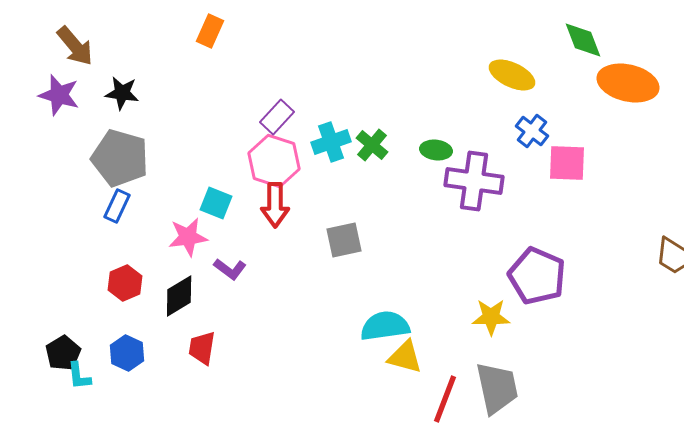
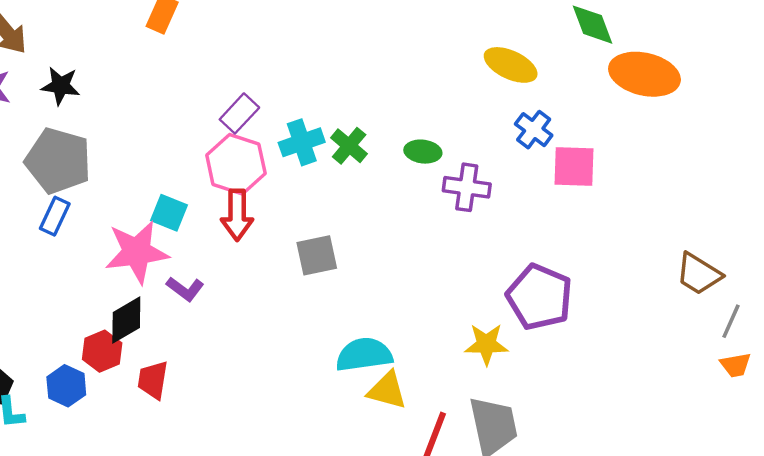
purple cross: (474, 181) -> (467, 187), size x0.7
pink star: (188, 237) -> (137, 252), size x1.4
red hexagon: (125, 283) -> (102, 351), moved

